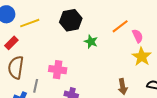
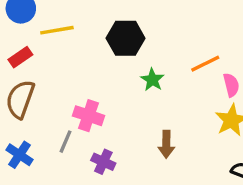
gray line: (36, 86) -> (66, 142), moved
brown arrow: (123, 87) -> (166, 144), moved

